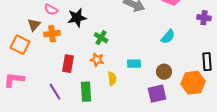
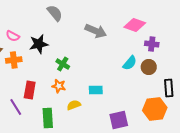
purple cross: (204, 18) -> (152, 44), moved
brown circle: (164, 72) -> (149, 67), moved
yellow semicircle: (112, 79) -> (74, 105), turned -104
purple line: (55, 92) -> (16, 107), moved

